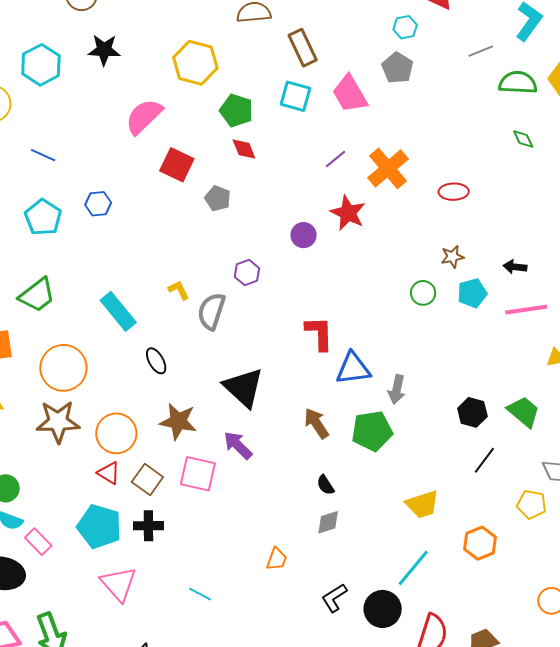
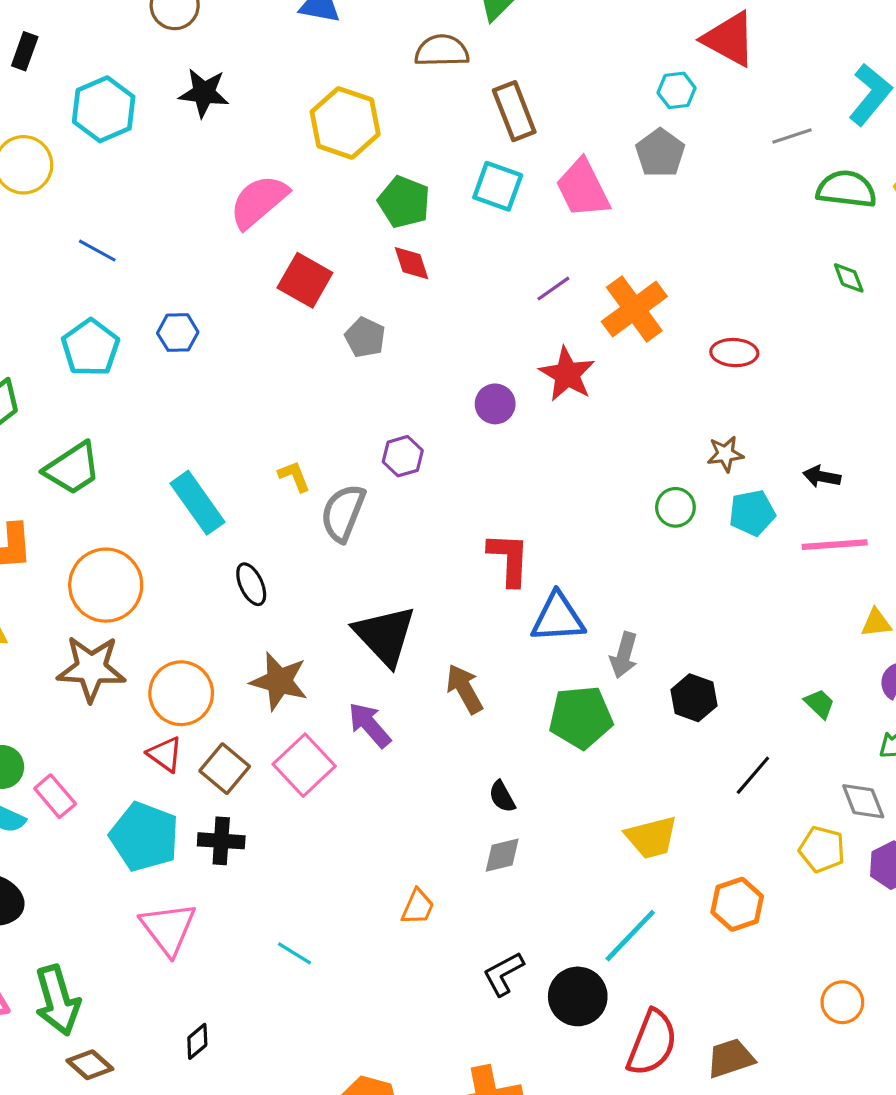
black hexagon: (472, 412) -> (694, 698), moved
green trapezoid: (524, 412) -> (820, 704), size x0.6
brown arrow: (316, 423) -> (465, 689), moved
pink square: (198, 474) -> (304, 765), turned 30
pink rectangle: (38, 542) -> (55, 796), moved

